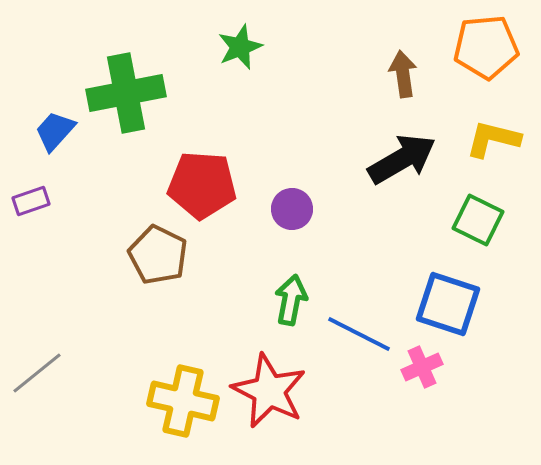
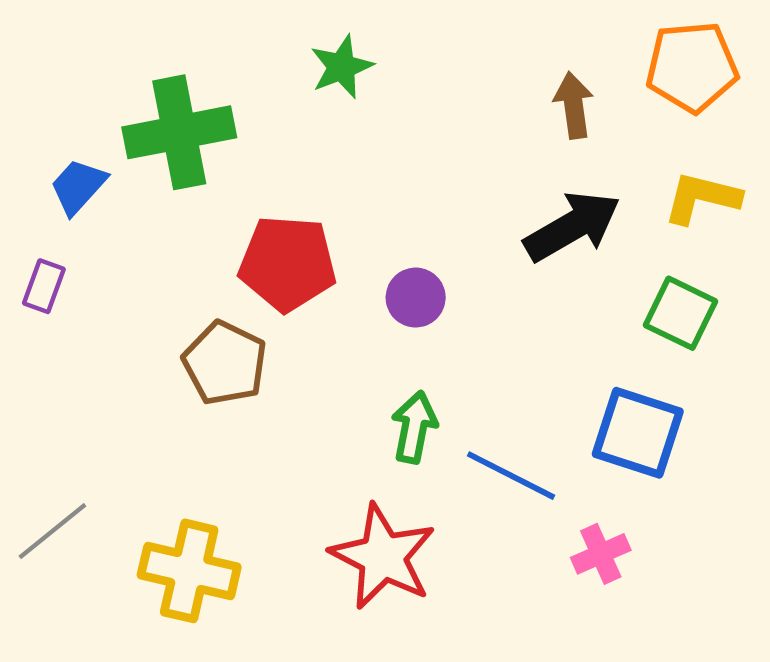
purple rectangle: (31, 201) -> (44, 286), turned -51
pink cross: (422, 367) -> (601, 554), moved
yellow cross: (183, 401) -> (189, 571), moved

